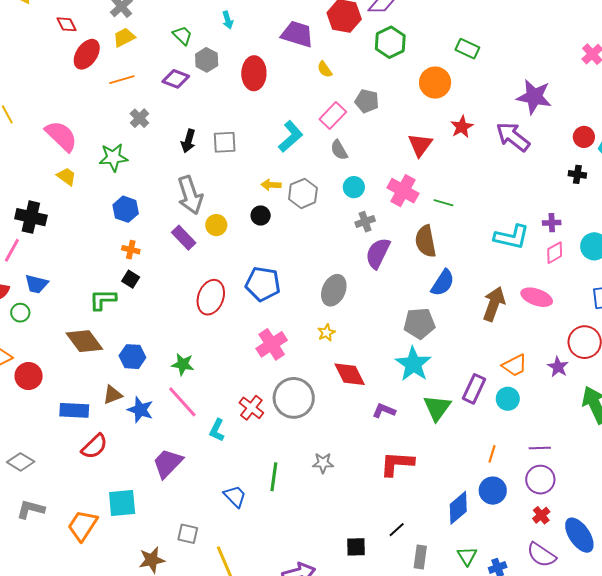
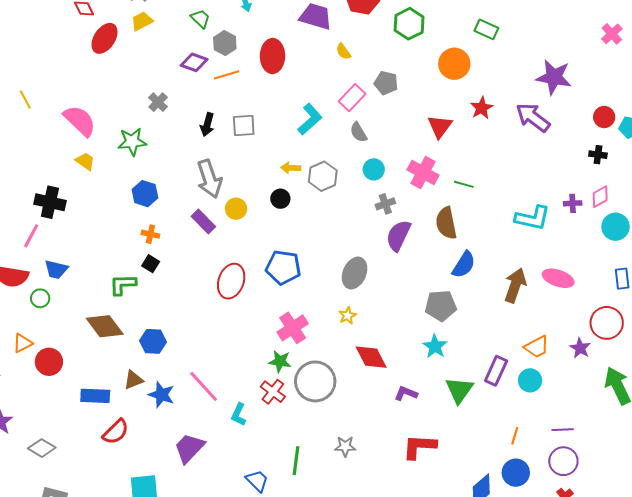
orange line: (122, 80) -> (227, 75), moved
pink diamond: (555, 253) -> (600, 197), moved
green star: (183, 364) -> (280, 361), moved
cyan star: (413, 364) -> (435, 346), size x0.7

